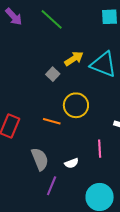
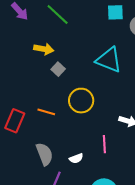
yellow arrow: (74, 59) -> (44, 49), moved, turned 42
orange line: (52, 121) -> (46, 112), moved

